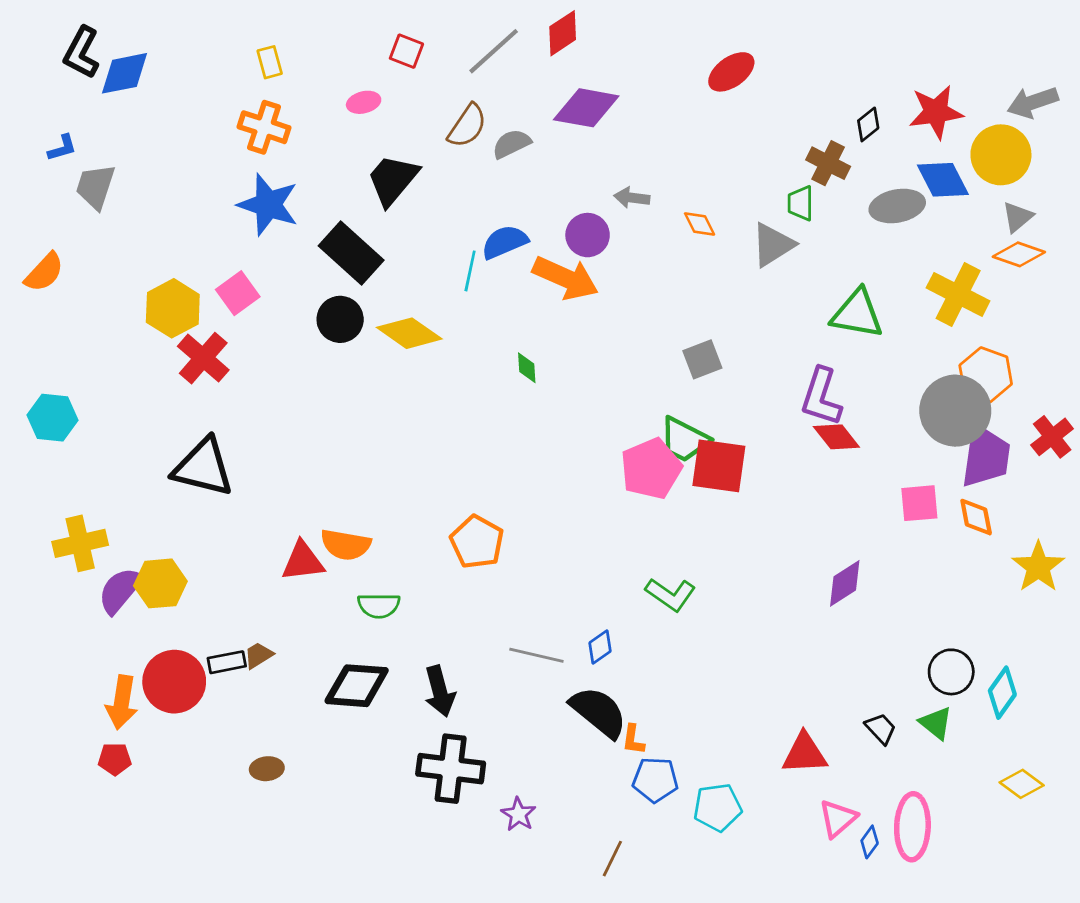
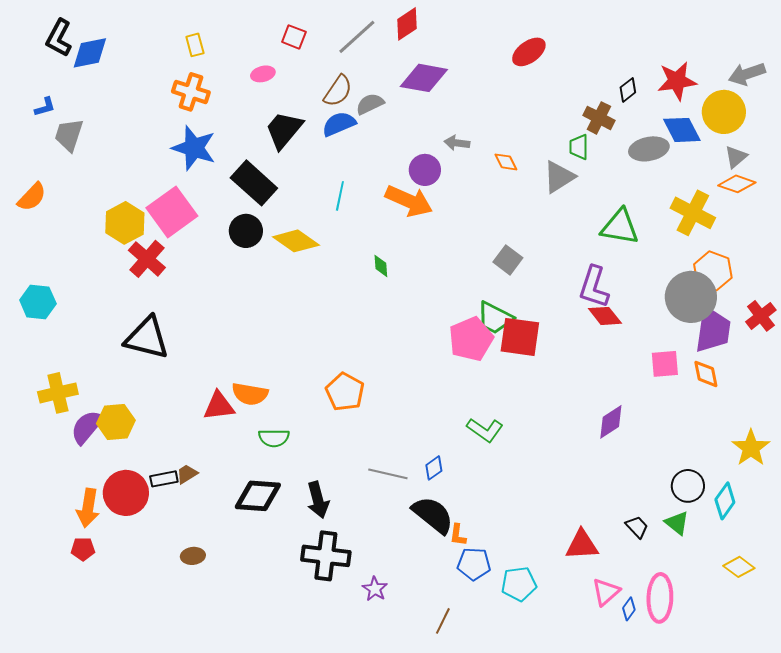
blue semicircle: (505, 242) -> (339, 124), moved
pink square: (238, 293) -> (172, 212), size x1.6
gray square: (702, 359) -> (508, 260), turned -32
yellow star: (1038, 567) -> (751, 448), moved

